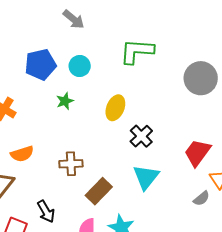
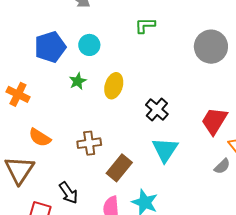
green L-shape: (137, 51) -> (145, 25), size x0.6
yellow ellipse: (115, 108) -> (114, 86), moved
orange semicircle: (22, 154) -> (40, 138), turned 55

